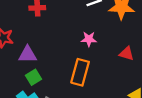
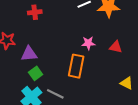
pink star: (89, 39) -> (88, 43), moved

